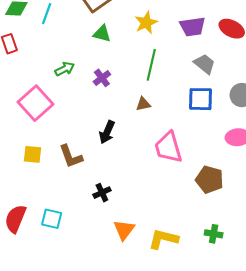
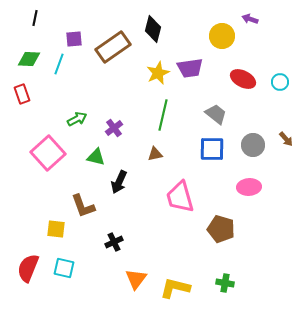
purple trapezoid: (192, 27) -> (190, 68), moved
green triangle: (102, 34) -> (96, 157), moved
yellow square: (33, 154) -> (56, 229), moved

